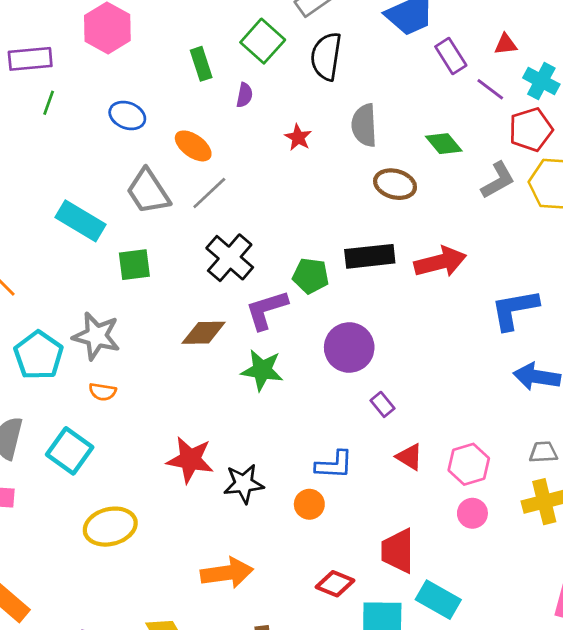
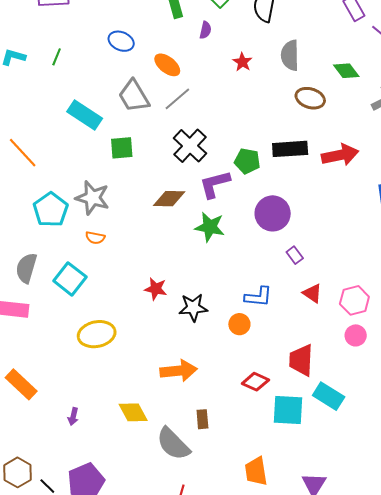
green line: (49, 103) -> (57, 57), moved
red star: (190, 460) -> (156, 289), size x0.7

